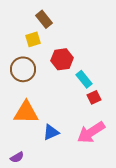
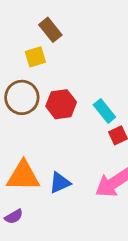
red hexagon: (62, 59) -> (61, 104), moved
orange triangle: (26, 112) -> (23, 176), moved

